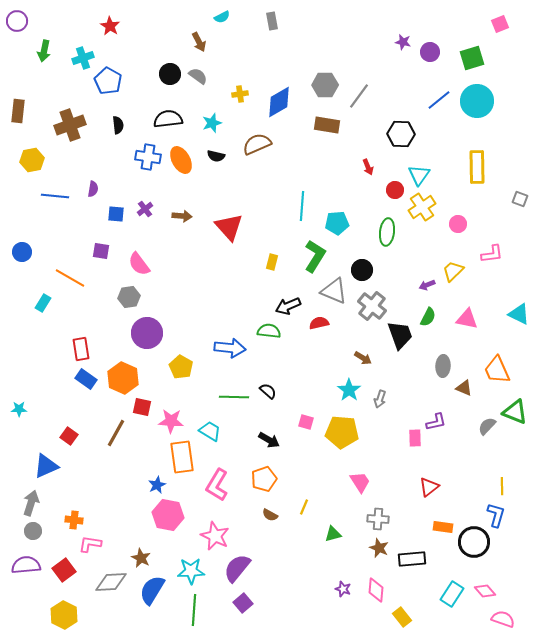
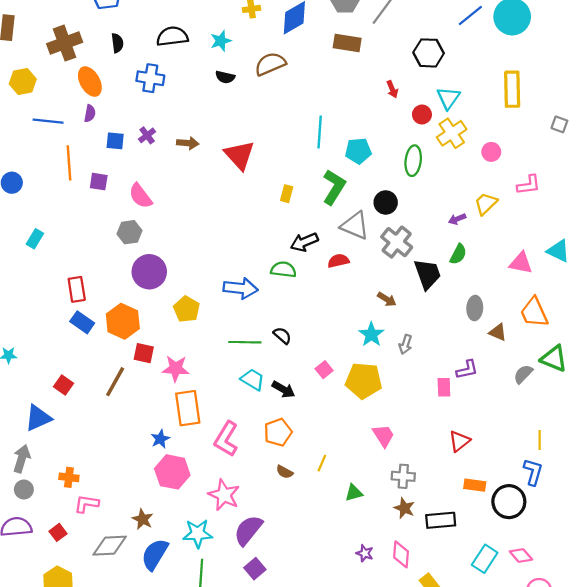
orange ellipse: (181, 160) -> (90, 82), moved
orange line: (70, 278) -> (69, 163), moved, turned 56
pink triangle: (467, 319) -> (521, 263), moved
pink square: (306, 422) -> (324, 370), turned 35
cyan trapezoid: (210, 431) -> (253, 380), moved
red square: (64, 570) -> (58, 532), size x0.7

